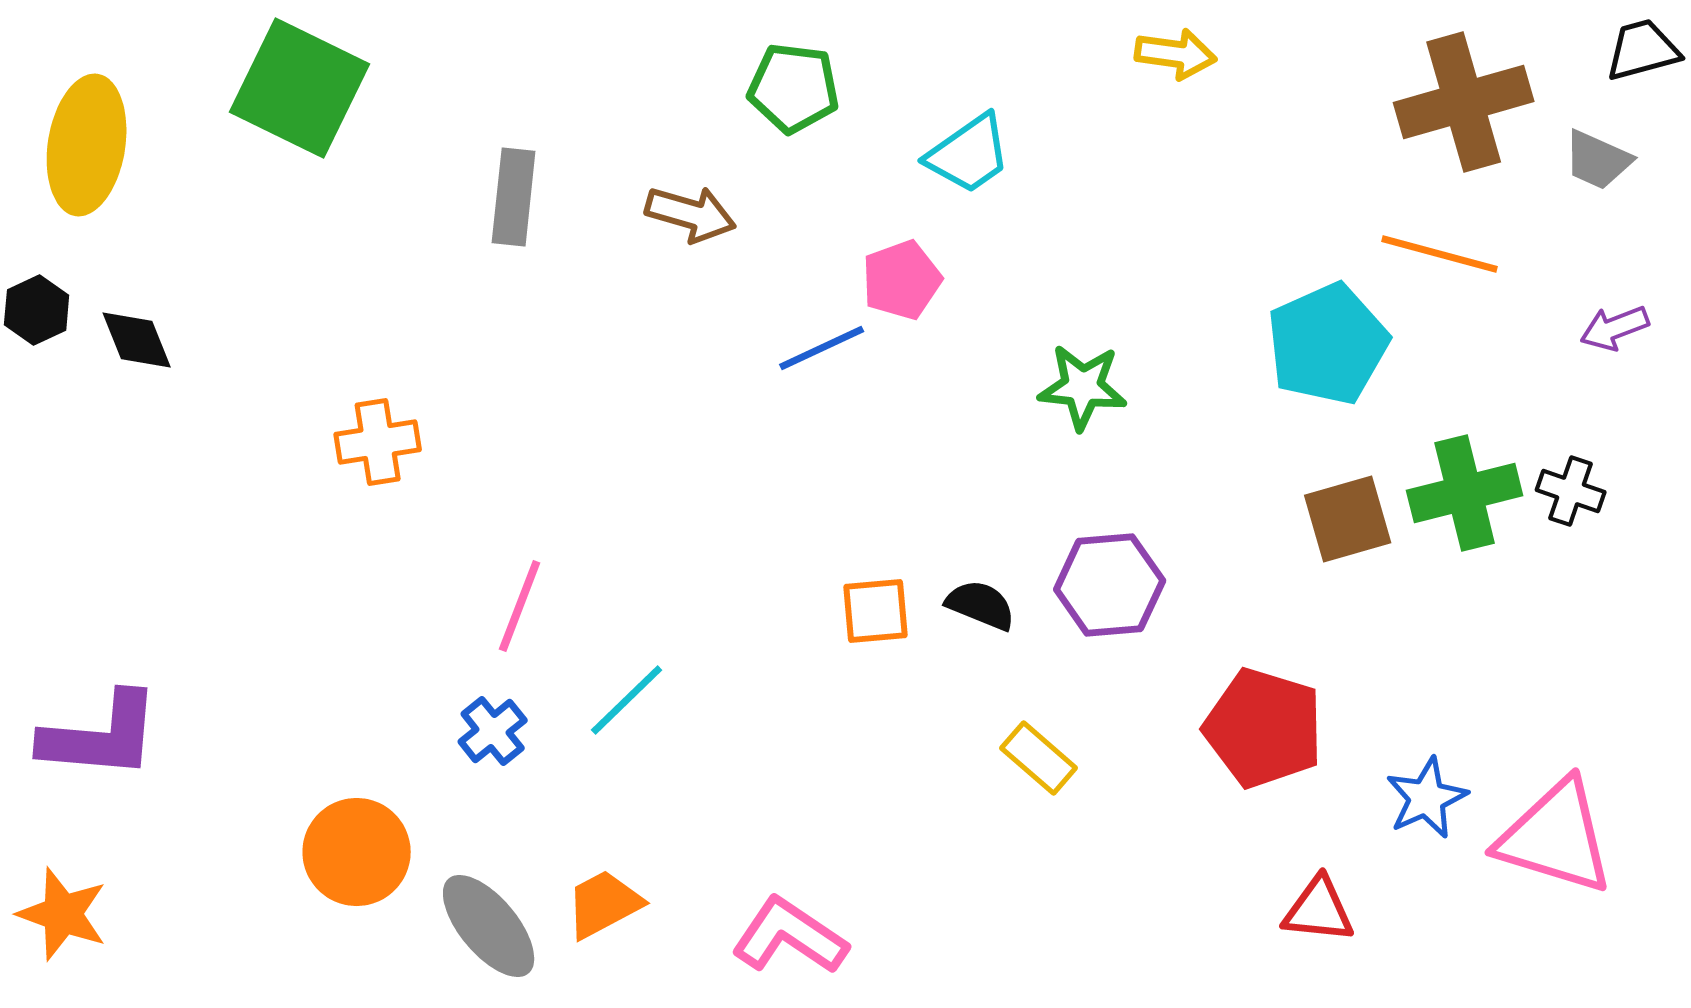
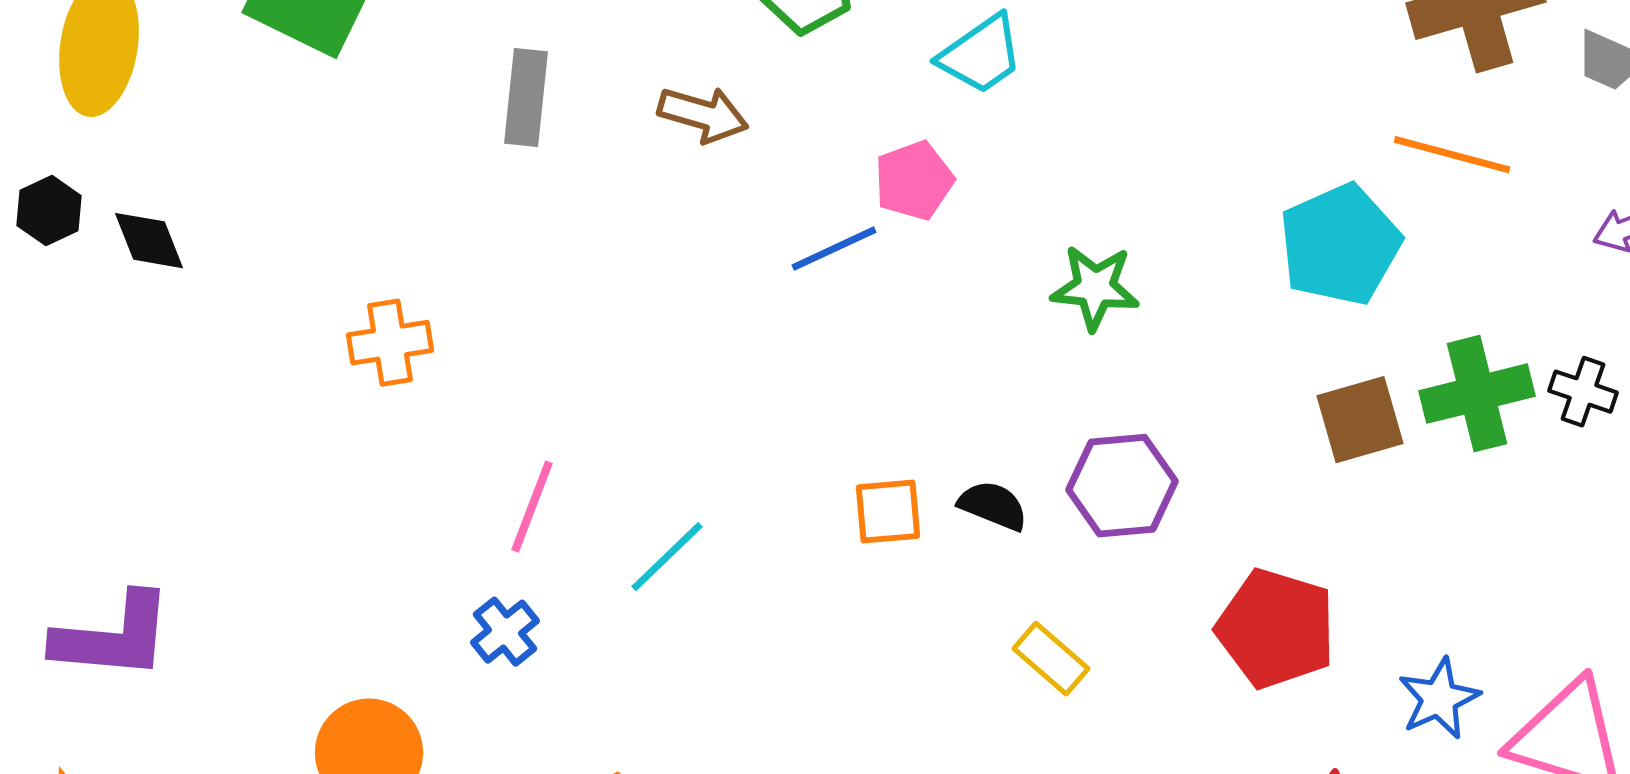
cyan line: (627, 700) -> (667, 557), moved

